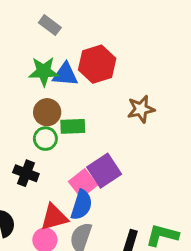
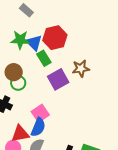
blue triangle: (65, 74) -> (34, 43), turned 36
brown circle: (47, 112) -> (14, 72), moved
green rectangle: (73, 126) -> (44, 58), moved, turned 56
purple square: (104, 171) -> (58, 79), moved

